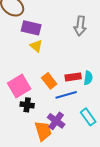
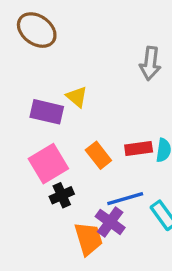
purple rectangle: (31, 28) -> (47, 112), moved
blue line: (66, 95) -> (125, 199), moved
black cross: (27, 105) -> (62, 195), turned -32

